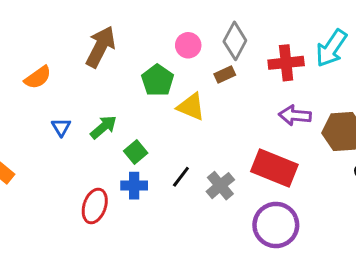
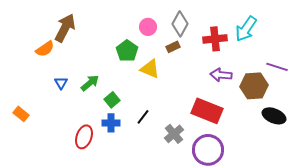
brown arrow: (101, 47) -> (65, 28), moved
gray cross: (220, 186) -> (174, 134), moved

